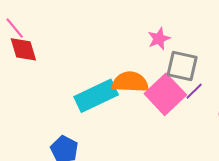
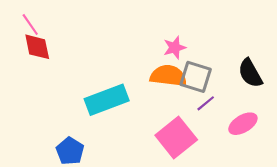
orange semicircle: (130, 82) -> (168, 76), moved
pink square: (165, 94) -> (176, 137), moved

